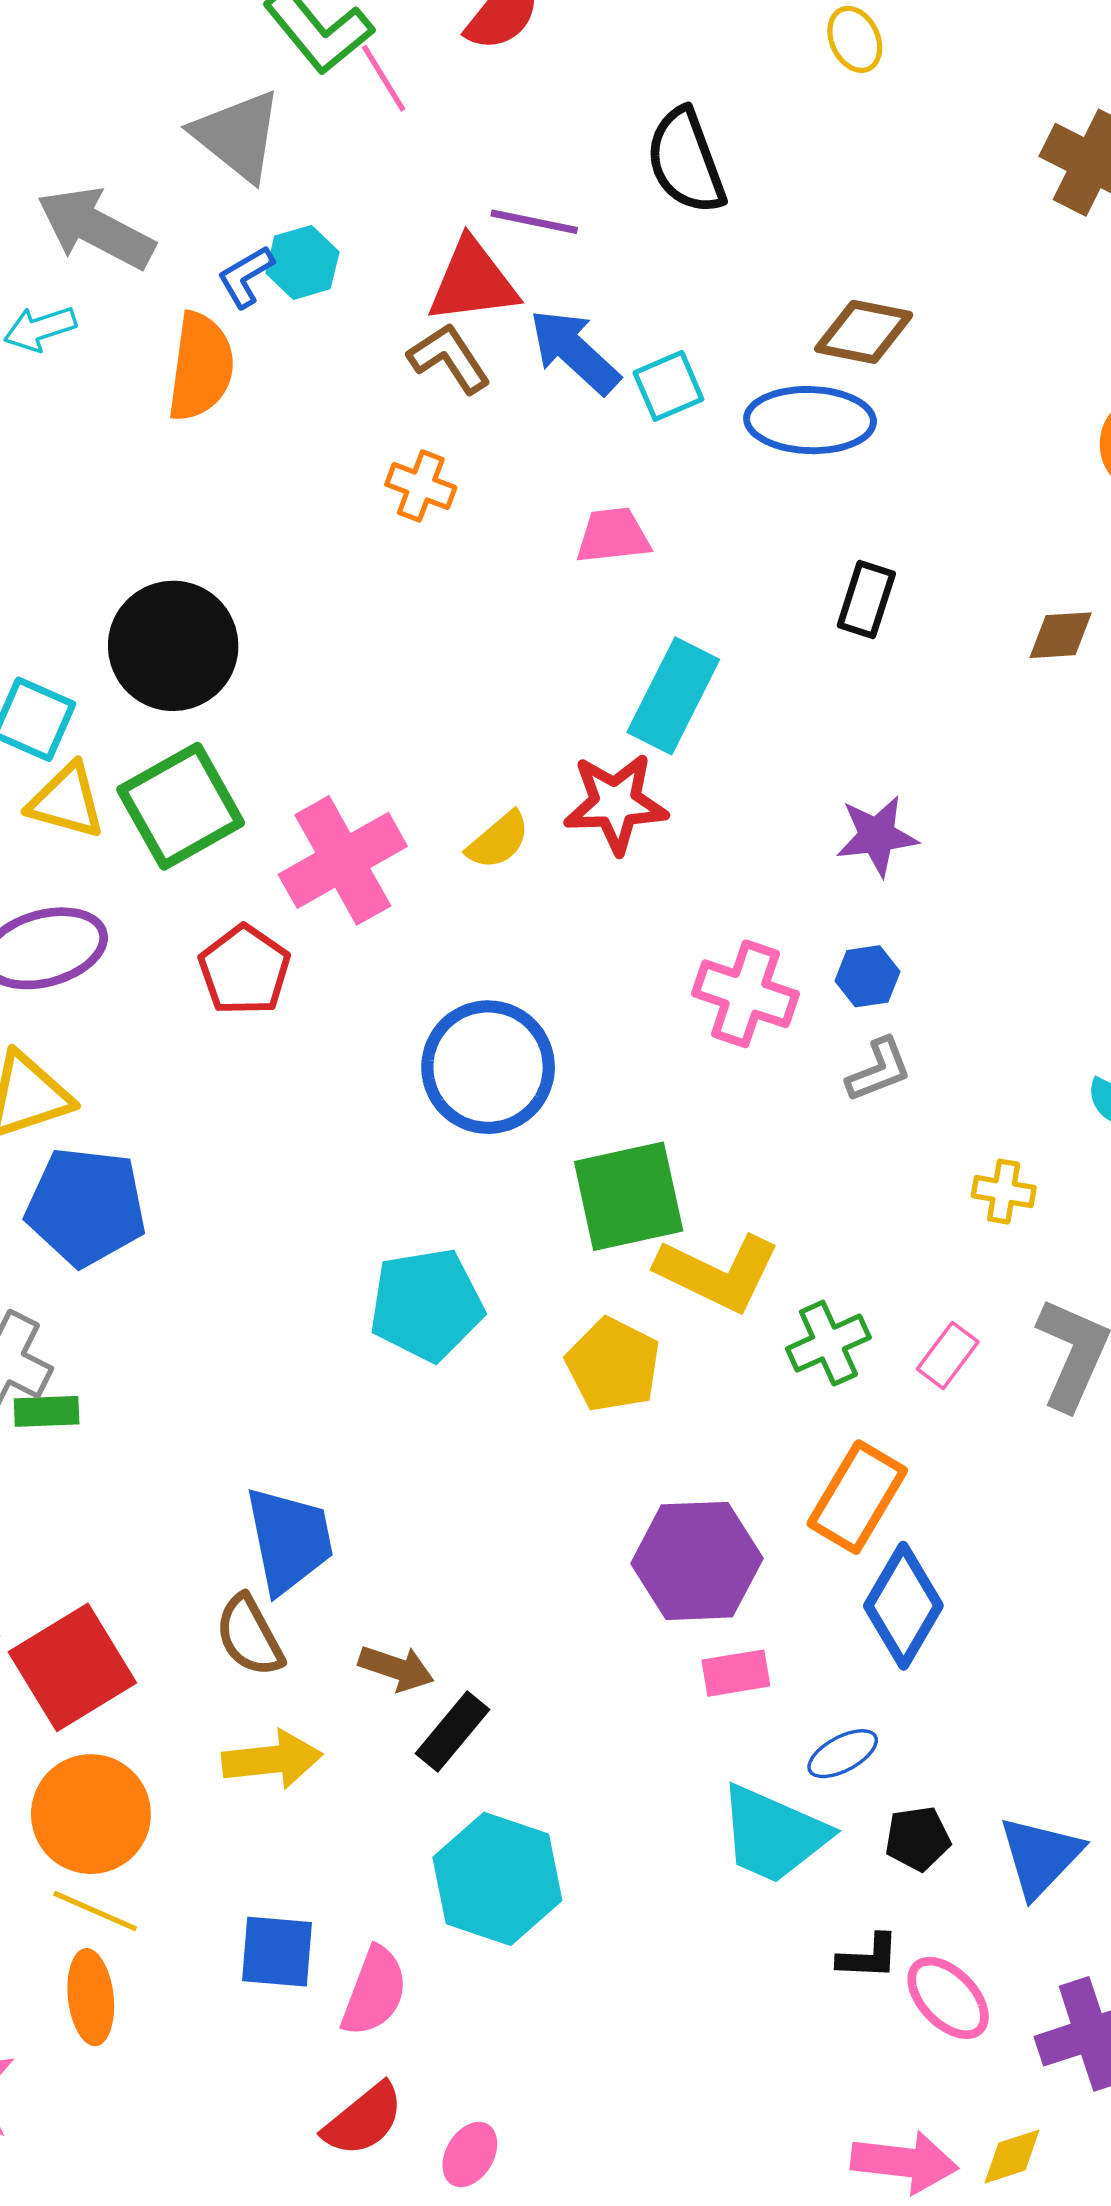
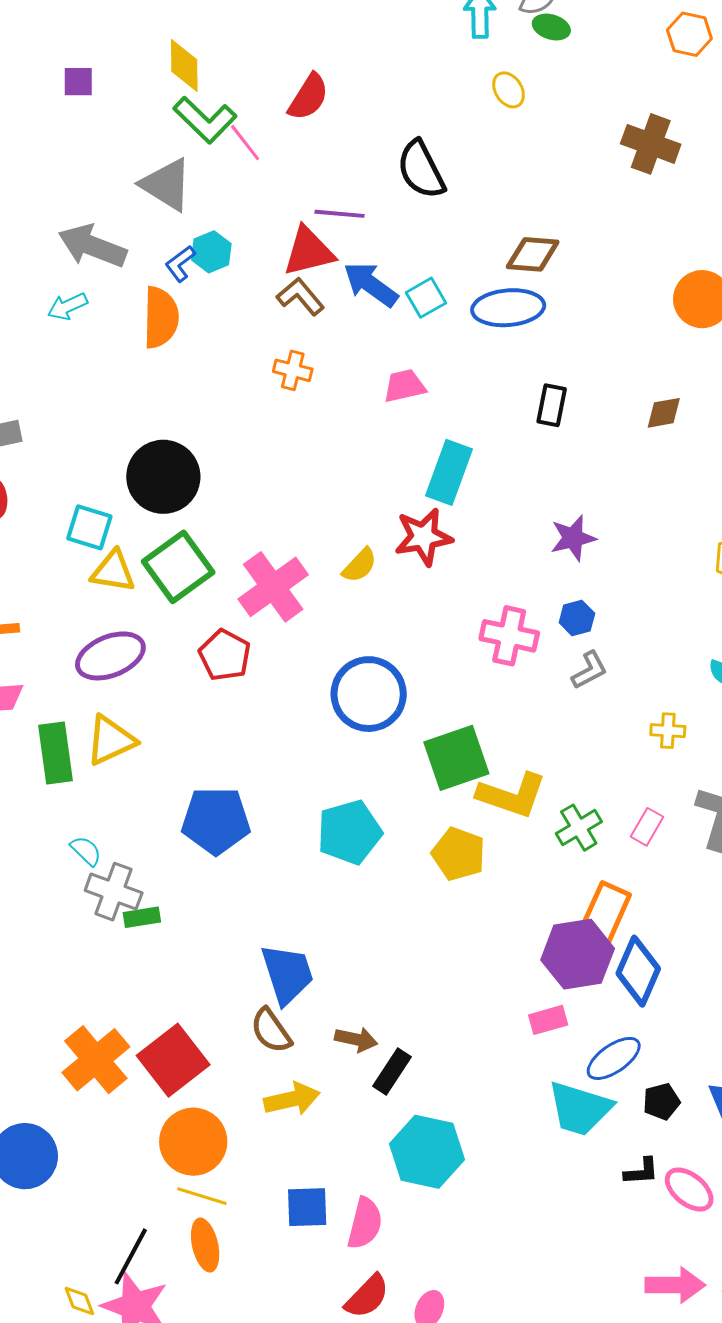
blue pentagon: (86, 1207) -> (216, 821), moved
purple hexagon: (697, 1561) -> (578, 954), moved
blue ellipse: (843, 1754) -> (614, 1058), size x1.4

